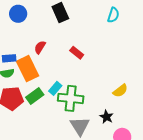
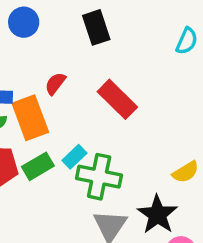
red rectangle: (77, 53) -> (117, 99), size x1.6
black star: (106, 117) -> (157, 215), size x1.6

